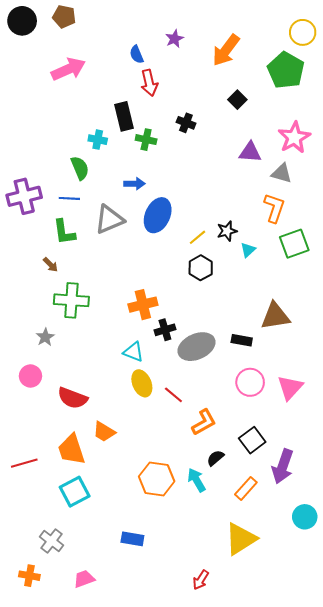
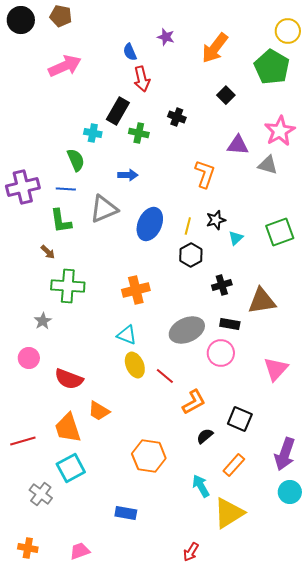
purple star: (174, 39) -> (166, 37), turned -30
black rectangle: (124, 116) -> (118, 111), turned 44
orange L-shape: (274, 208) -> (205, 174), moved
blue ellipse: (158, 215) -> (150, 224), moved
yellow line: (198, 237) -> (188, 226), turned -36
black cross: (165, 330) -> (222, 285), moved
pink circle: (250, 382) -> (221, 353), moved
black square: (252, 440) -> (240, 419), turned -30
purple arrow: (283, 466) -> (285, 454), moved
cyan arrow: (197, 480) -> (201, 486), moved
gray cross: (51, 541) -> (41, 494), moved

